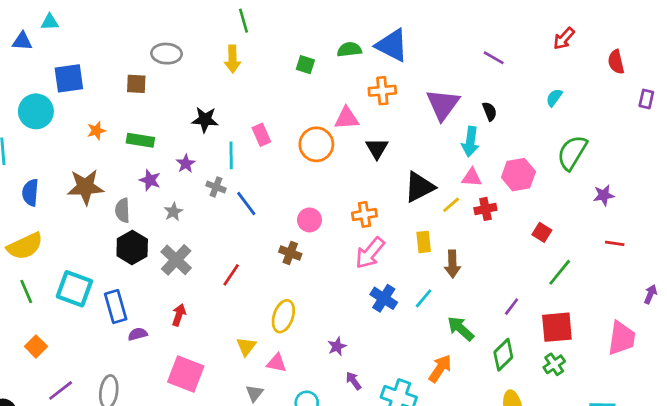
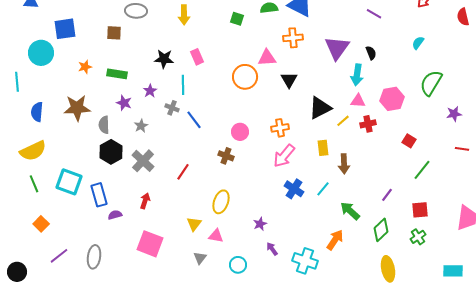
pink rectangle: (261, 135) -> (197, 57), moved
red square: (557, 327) -> (420, 210), size x0.7

